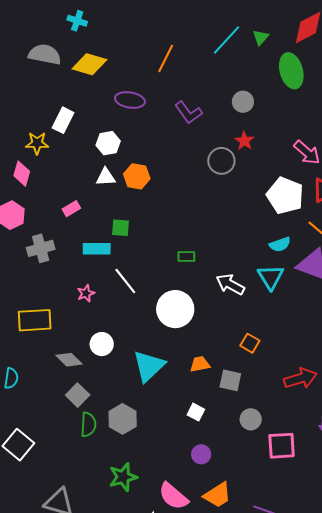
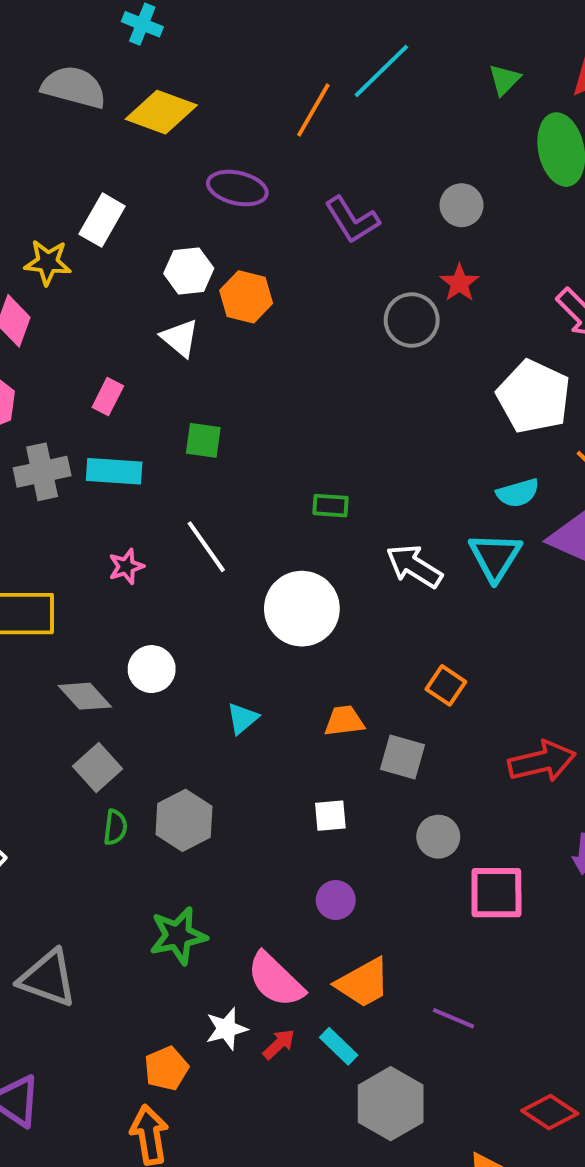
cyan line: (227, 40) -> (381, 71), moved
orange hexagon: (137, 176) -> (246, 297), moved
white triangle: (106, 177) -> (180, 338), turned 40
pink rectangle: (71, 209) -> (108, 397), turned -36
cyan rectangle: (97, 249) -> (114, 471), moved
cyan triangle: (149, 366) -> (243, 718), size x0.5
white square: (196, 412) -> (330, 816), turned -36
green semicircle: (88, 425) -> (115, 827), size x0.7

